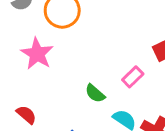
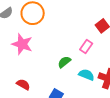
green semicircle: (95, 93) -> (64, 62), turned 112

